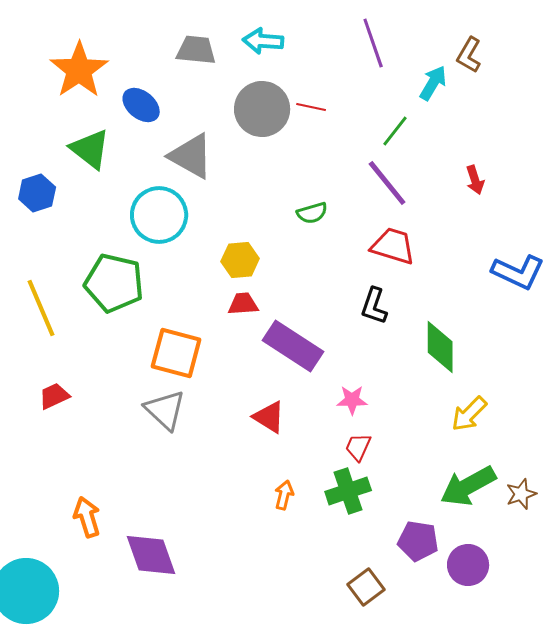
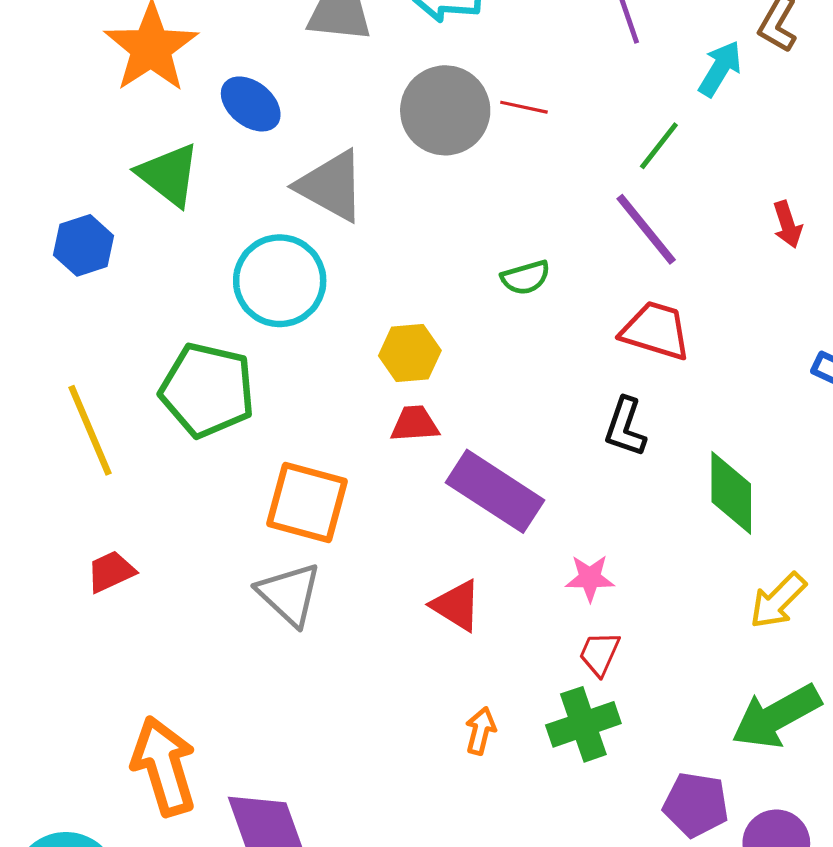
orange arrow: (87, 517) -> (164, 766), size x1.5

